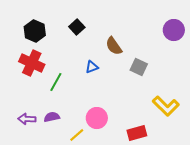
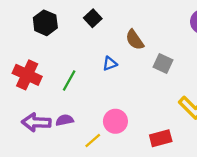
red cross: (32, 63) -> (27, 75), moved
purple arrow: (27, 119) -> (36, 122), size x1.4

